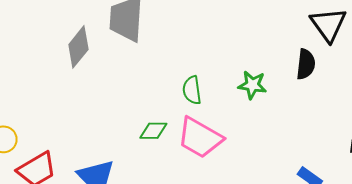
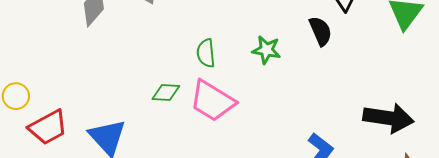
black semicircle: (306, 64) -> (321, 31), turned -32

